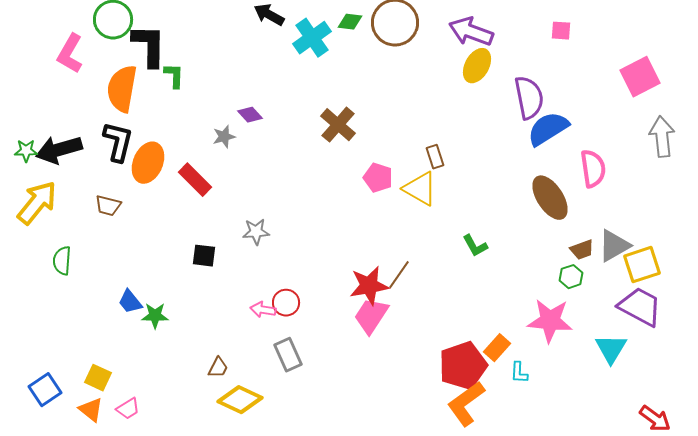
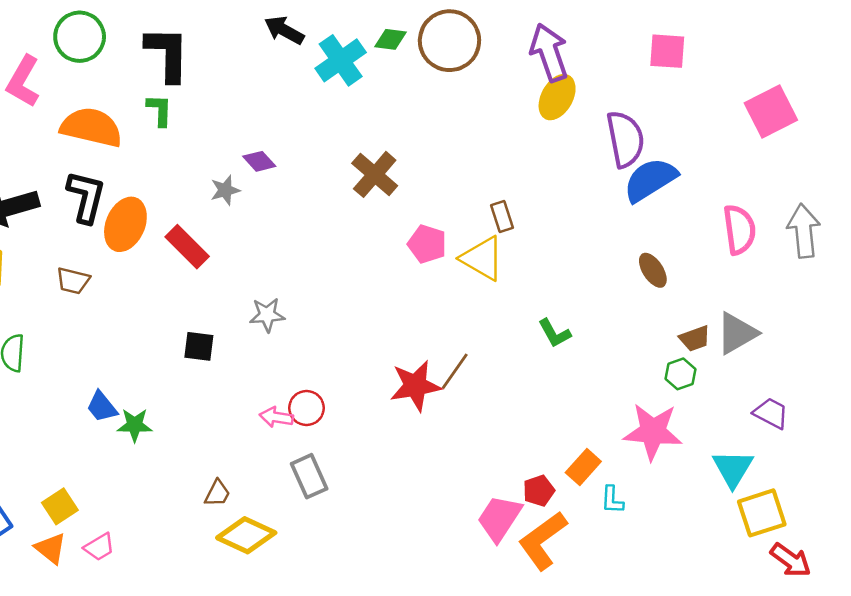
pink square: (561, 31) -> (667, 51), size x1.4
purple arrow: (471, 32) -> (549, 52), turned 51
black L-shape: (149, 46) -> (167, 54), moved
orange semicircle: (122, 89) -> (91, 127), turned 93
gray arrow: (662, 137) -> (804, 231), moved
pink semicircle: (593, 169) -> (739, 230), moved
brown ellipse: (550, 198) -> (653, 270), size x0.6
yellow square: (642, 265) -> (762, 513), moved
purple trapezoid: (640, 307) -> (771, 413), size x0.6
pink trapezoid: (371, 316) -> (499, 518), moved
red pentagon: (463, 366) -> (539, 491), size x0.5
yellow square: (98, 378) -> (60, 506), turned 32

